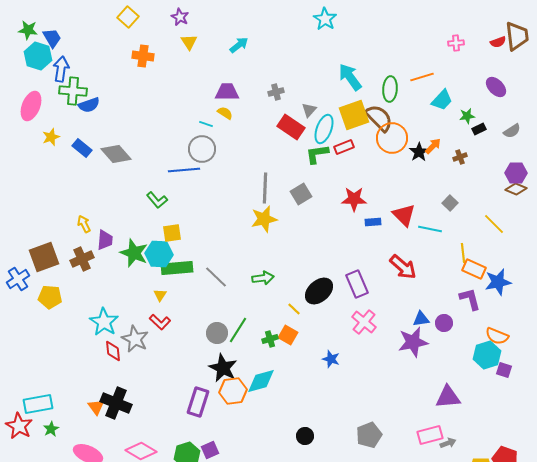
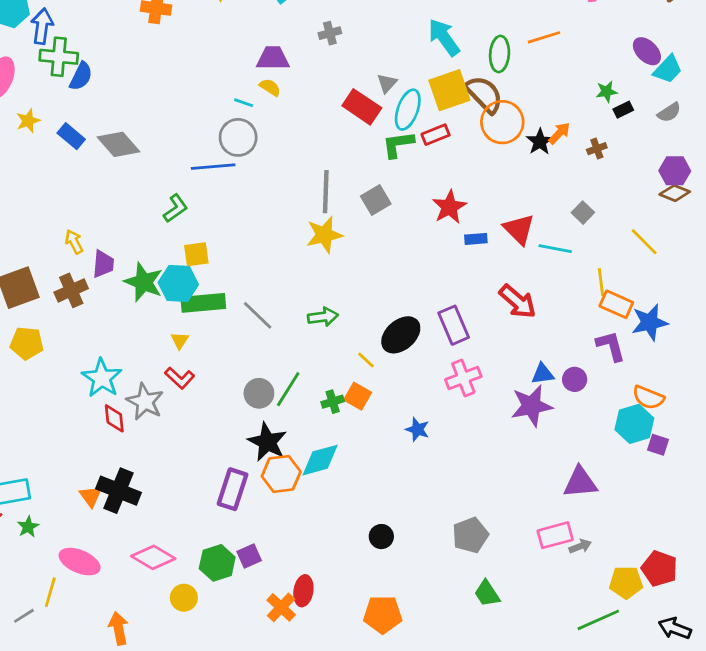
gray cross: (276, 92) -> (330, 33), moved
cyan trapezoid: (442, 100) -> (668, 69), moved
blue semicircle: (89, 105) -> (81, 76), turned -45
red star: (354, 199) -> (449, 207), turned -30
green L-shape: (157, 200) -> (176, 208), turned -85
pink cross: (364, 322) -> (463, 378), turned 30

